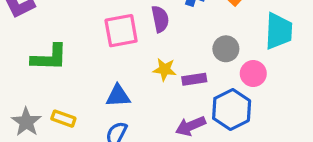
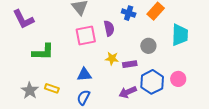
pink circle: (253, 74) -> (178, 79), moved

